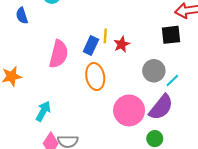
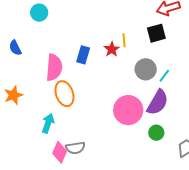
blue semicircle: (22, 16) -> (15, 48), moved
yellow line: (105, 36) -> (124, 40), moved
orange ellipse: (95, 77) -> (64, 94), moved

